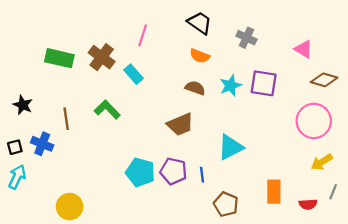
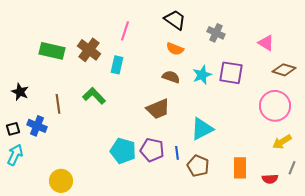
cyan rectangle: (133, 74) -> (117, 65), turned 54
brown pentagon: (226, 204) -> (198, 166), moved

